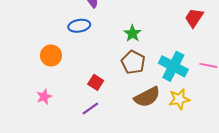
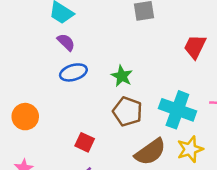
blue ellipse: (79, 26) -> (73, 72), moved

